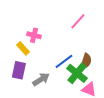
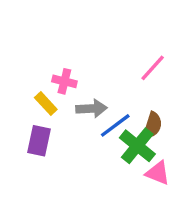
pink line: (78, 21) -> (153, 68), moved
gray arrow: (41, 79) -> (92, 108), moved, turned 30

